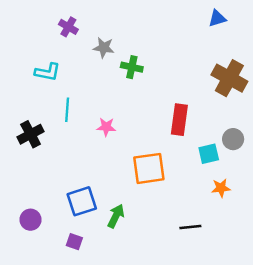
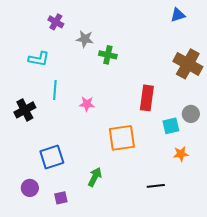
blue square: (82, 201) -> (52, 157), moved
purple circle: (31, 220) -> (30, 188), moved
purple square: (74, 242) -> (61, 198), turned -32

